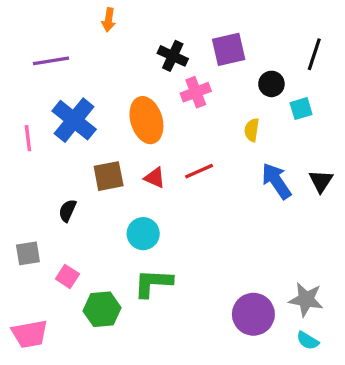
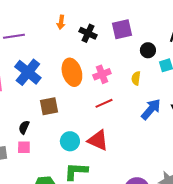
orange arrow: (109, 20) -> (61, 22), moved
pink cross: (196, 92) -> (102, 74), moved
red triangle: (155, 178) -> (98, 140), moved, size x1.6
blue arrow: (276, 181) -> (151, 109), turned 75
pink square: (67, 276) -> (24, 147), moved, turned -32

